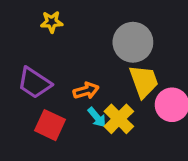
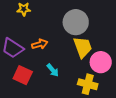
orange arrow: (86, 91) -> (40, 44), moved
yellow cross: (119, 119) -> (88, 84), moved, turned -30

